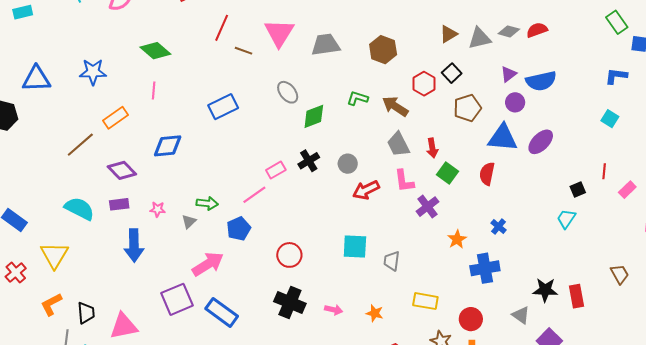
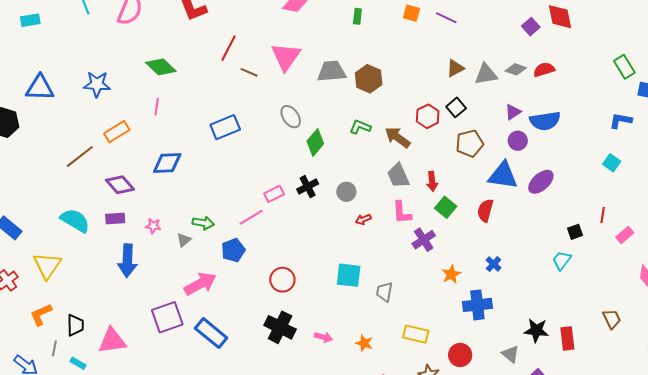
brown hexagon: (383, 50) -> (369, 79), moved
green diamond: (314, 116) -> (315, 142), turned -32
red arrow: (366, 190) -> (363, 219), size x0.6

